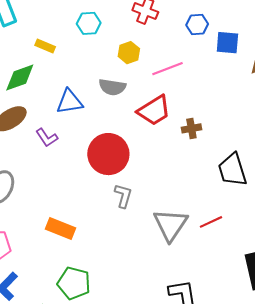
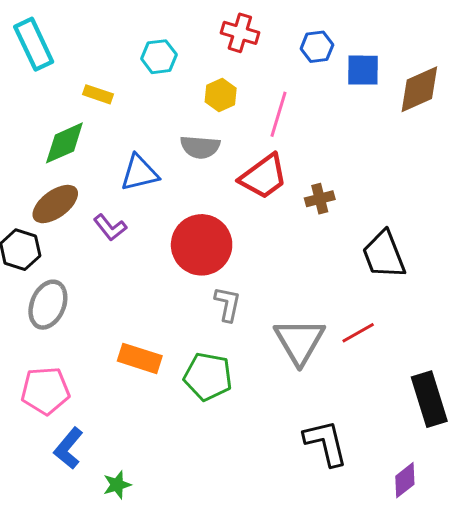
pink line: (167, 69) -> (278, 114), turned -48
green pentagon: (74, 283) -> (208, 376), moved

